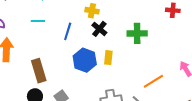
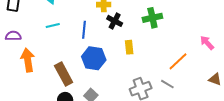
blue hexagon: (85, 60) -> (94, 58), moved

